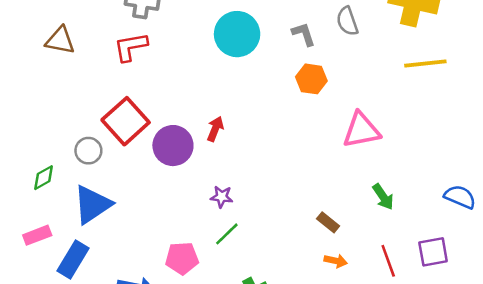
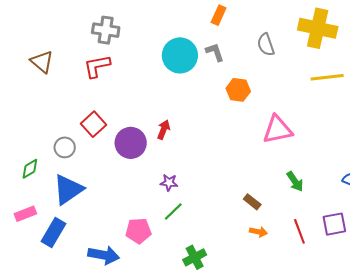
gray L-shape: (304, 34) -> (215, 52), moved
brown triangle: (60, 40) -> (42, 62), turned 30
red square: (126, 121) -> (93, 124), size x0.7

